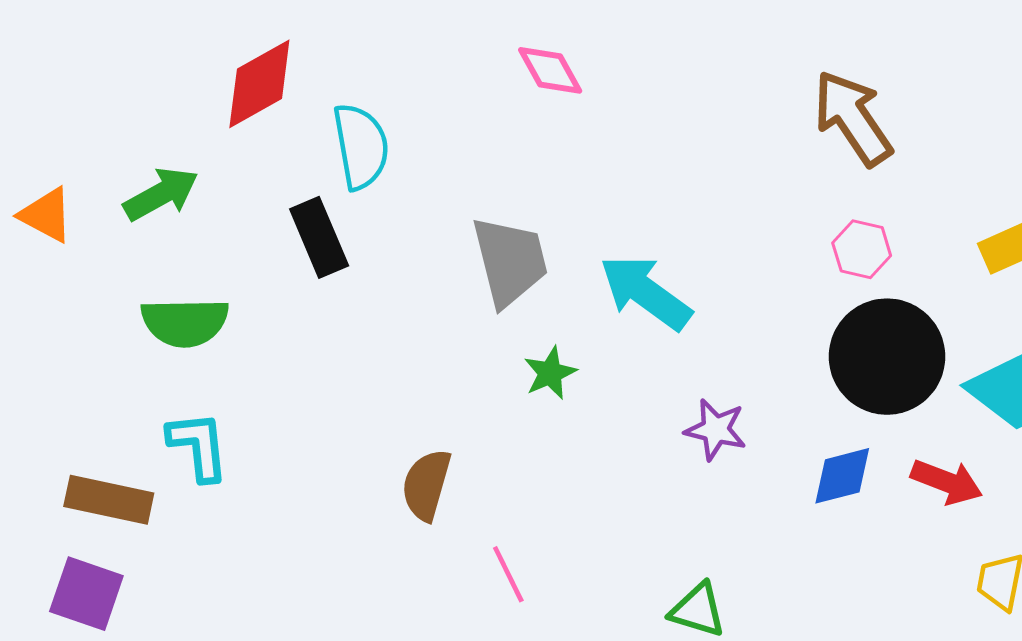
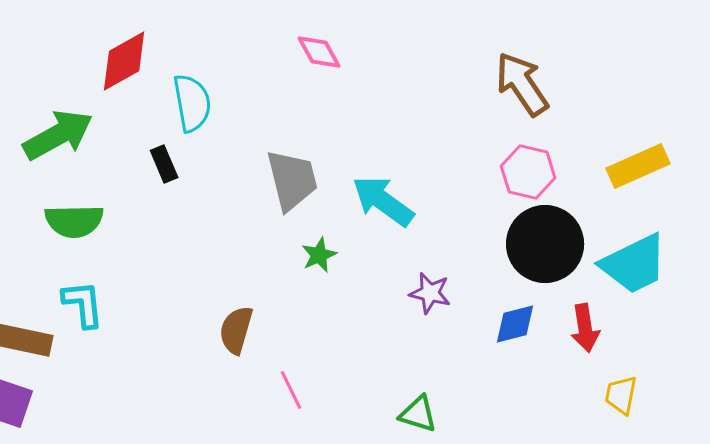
green arrow: (161, 194) -> (58, 135), size x1.4
black rectangle: (319, 237) -> (164, 164), size x0.7
pink hexagon: (862, 249) -> (528, 172), size x1.4
red arrow: (947, 482) -> (585, 328), turned 60

